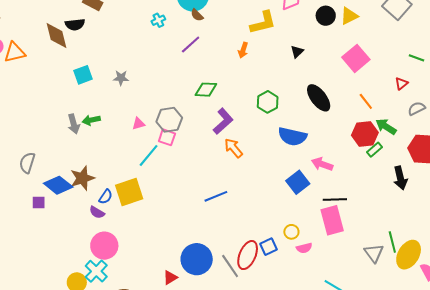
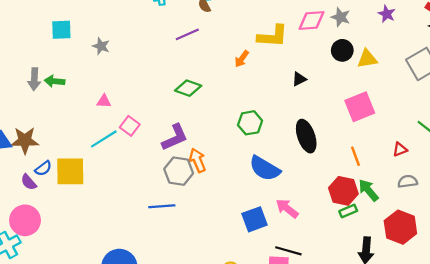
gray hexagon: (169, 120) -> (179, 171), moved
purple L-shape: (223, 121) -> (175, 137), moved

